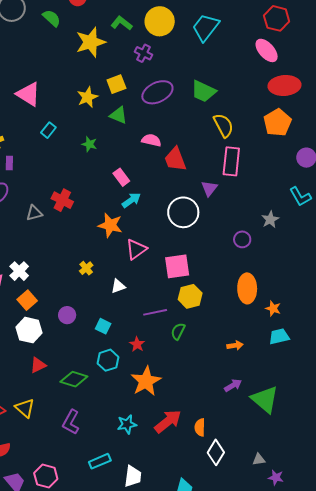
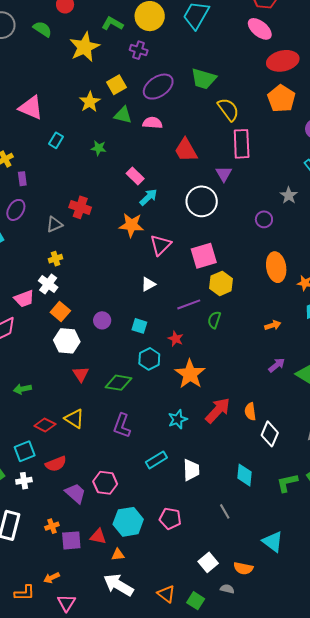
pink semicircle: (151, 140) -> (152, 123), moved
yellow cross: (86, 268) -> (55, 259), moved, turned 32
red triangle: (38, 365) -> (81, 374), turned -30

